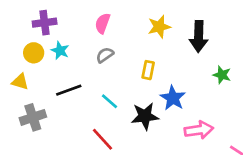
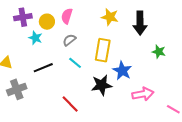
yellow star: (159, 27) -> (110, 17), turned 30
yellow circle: (34, 53) -> (47, 22), moved
yellow rectangle: (148, 70) -> (103, 50), size x1.6
cyan line: (110, 101) -> (75, 63), moved

